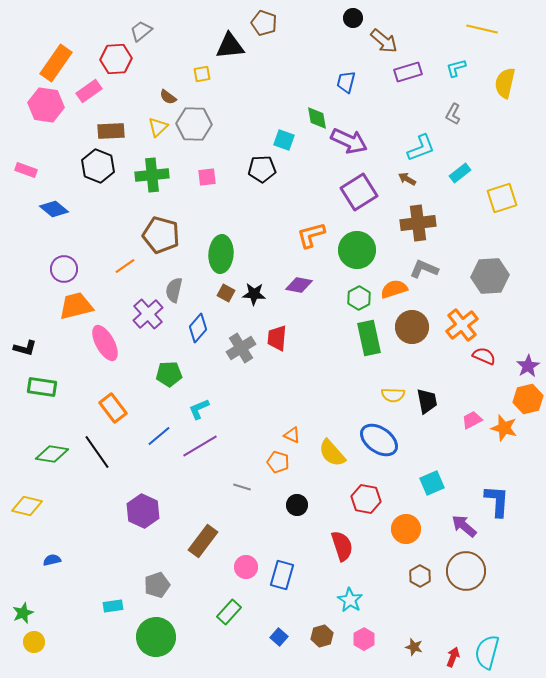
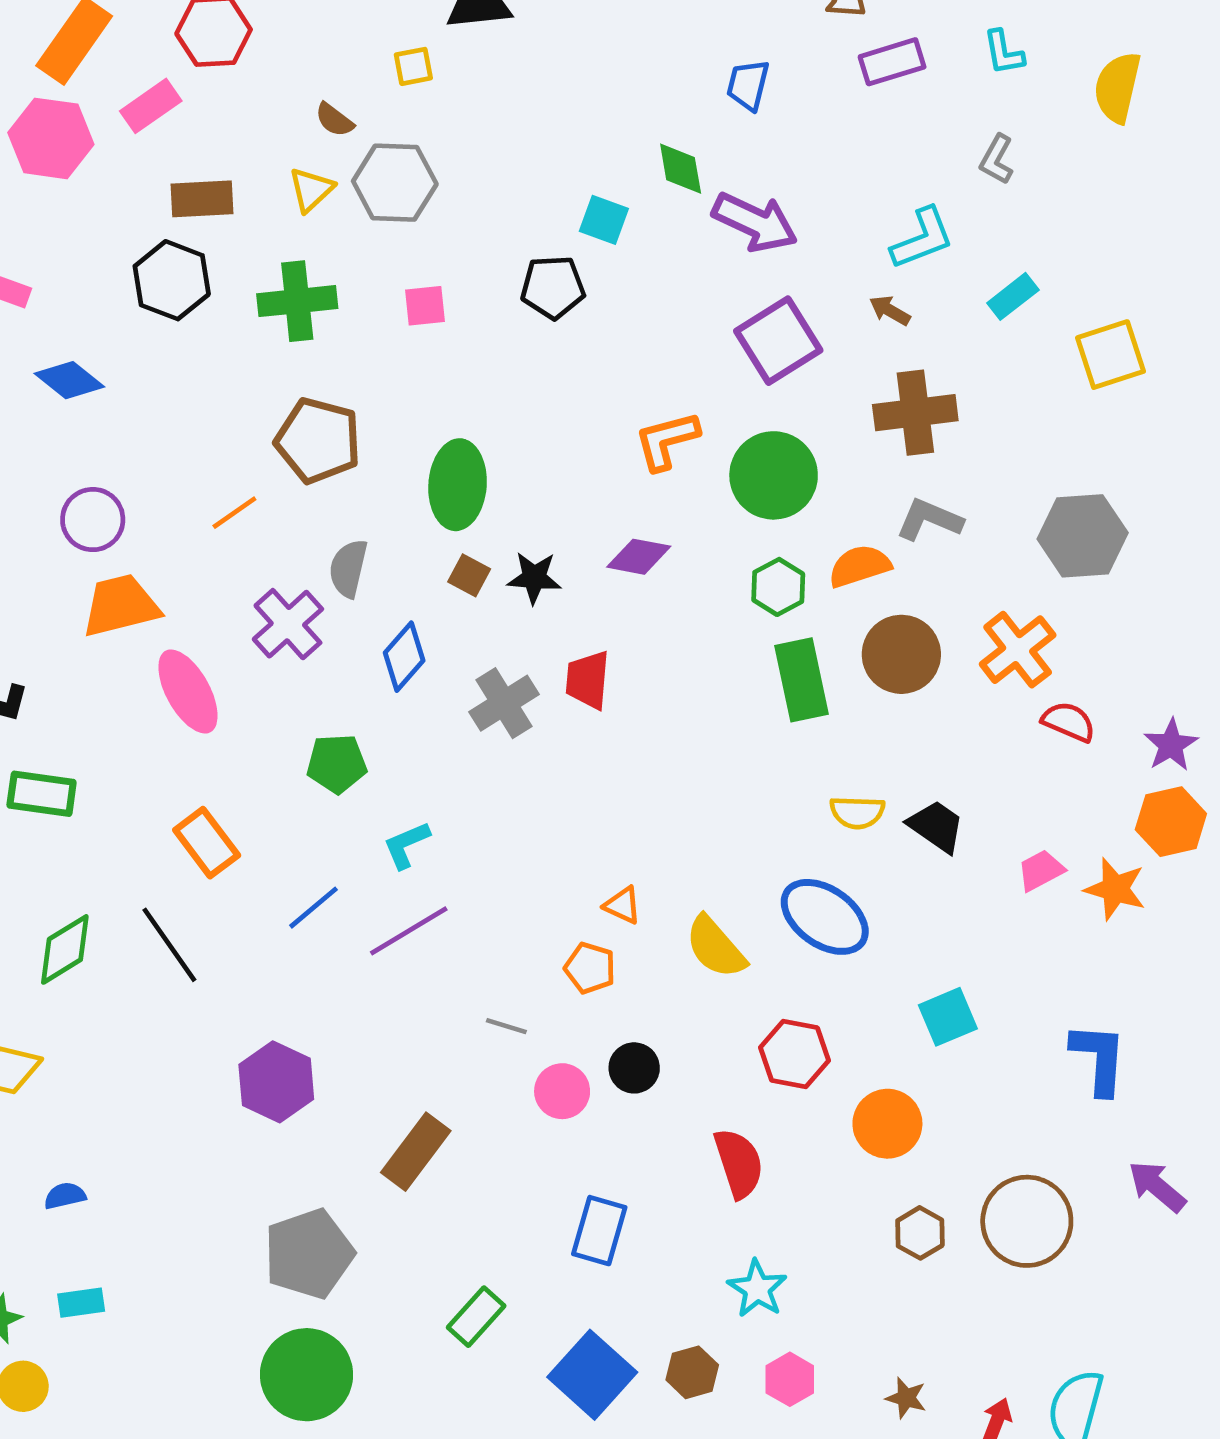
cyan L-shape: (456, 68) -> (1004, 52), turned -85
black trapezoid: (427, 401) -> (936, 826), turned -44
green diamond: (52, 454) -> (65, 949), turned -40
purple arrow: (464, 526) -> (1157, 1186), moved
pink circle: (246, 567) -> (562, 1091), moved
gray pentagon: (157, 585) -> (309, 1254), size x1.5
cyan rectangle: (113, 606) -> (81, 1303), moved
blue square: (279, 637) -> (592, 1375), size x2.0

